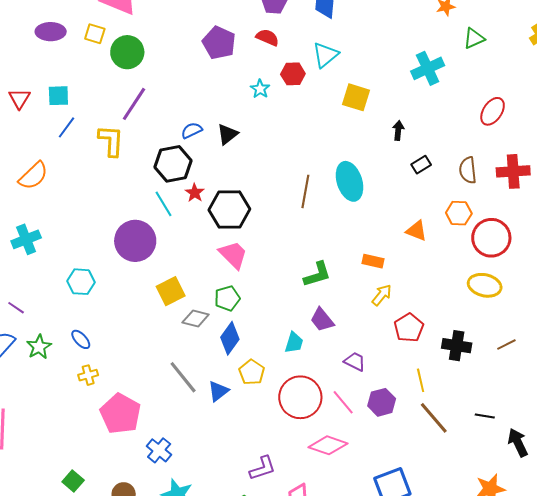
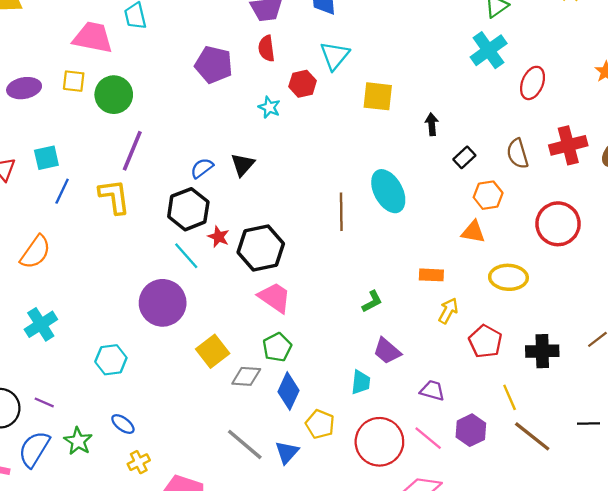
red semicircle: (267, 37) -> (266, 48), turned -110
cyan cross: (428, 68) -> (489, 50), moved
orange hexagon: (459, 213) -> (488, 195), moved
green L-shape: (317, 274) -> (372, 302), size x0.7
yellow ellipse: (485, 285) -> (508, 277), moved

